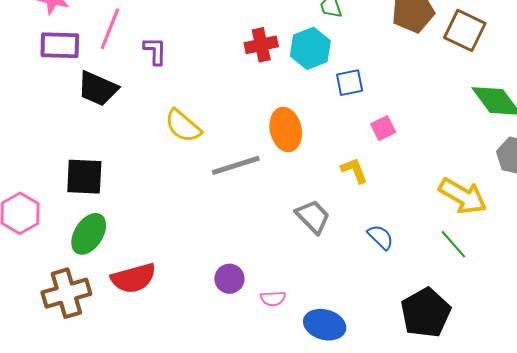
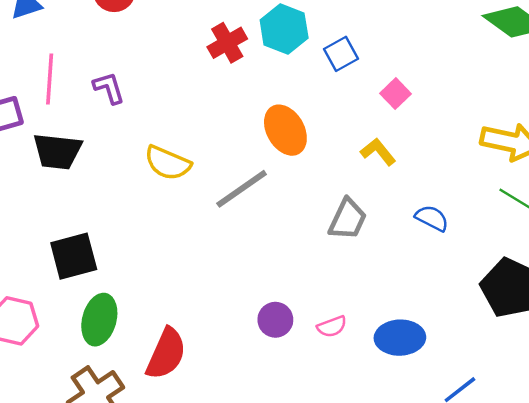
gray trapezoid: (313, 217) -> (348, 219), turned 87
red semicircle: (133, 278) -> (166, 354), turned -33

